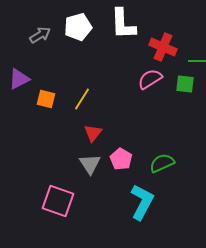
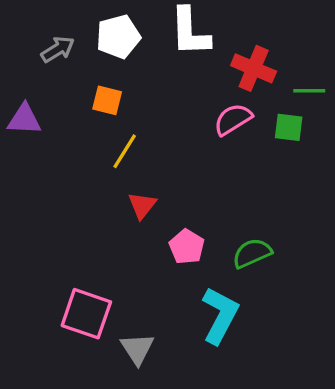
purple triangle: (19, 79) -> (24, 119), turned 30
orange square: (46, 99) -> (107, 100), moved
gray triangle: (90, 164) -> (137, 349), moved

